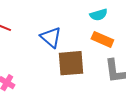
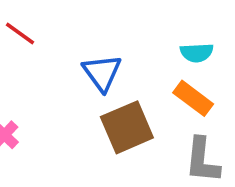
brown square: (71, 63) -> (127, 127), turned -32

